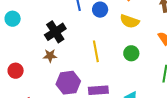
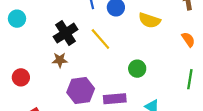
yellow line: (96, 51) -> (100, 39), moved, turned -30
green circle: (131, 53) -> (137, 69), moved

